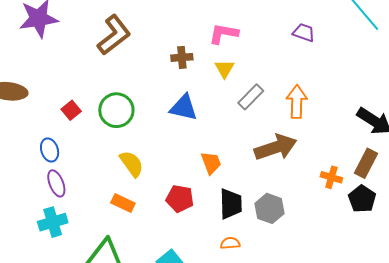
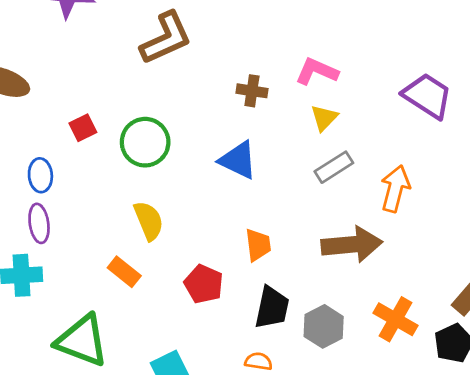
purple trapezoid: (304, 32) -> (427, 96), size x1.6
yellow triangle: (224, 69) -> (324, 118), moved
orange cross: (331, 177) -> (396, 319), moved, size x1.4

